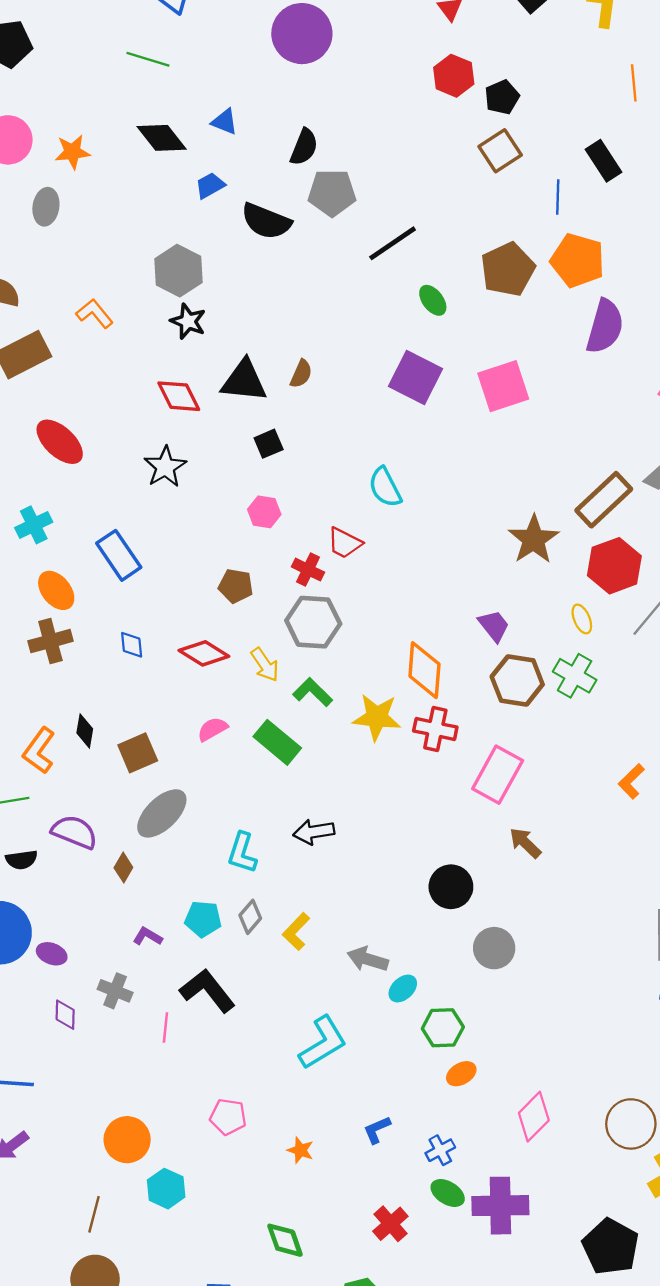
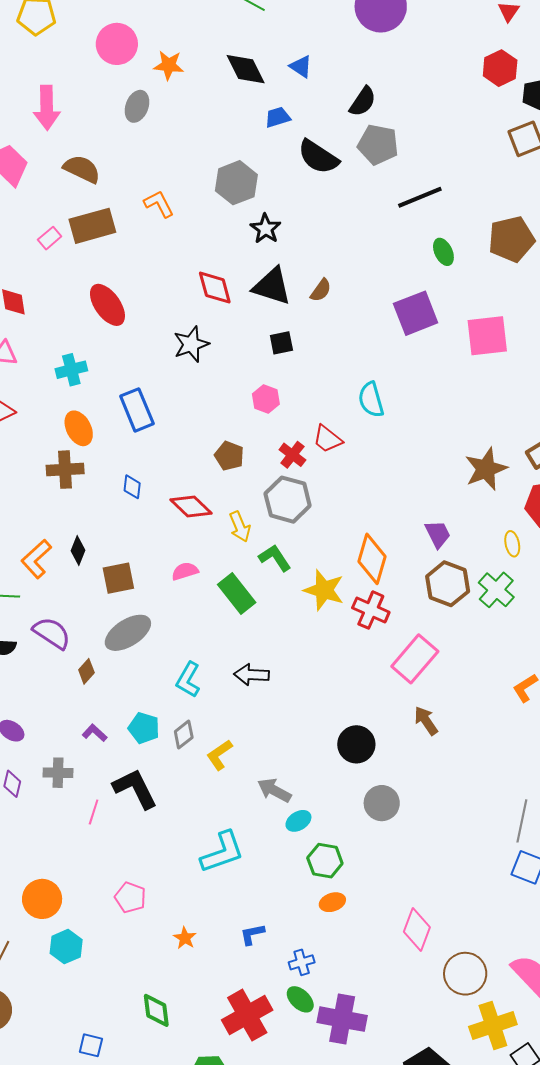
black star: (188, 321) -> (266, 229), moved
purple square: (415, 377) -> (416, 313), turned 30
gray cross: (115, 991) -> (58, 773), turned -32
pink diamond: (534, 1117) -> (417, 930), moved, turned -36
red cross: (390, 1224) -> (247, 1015), size x1.6

